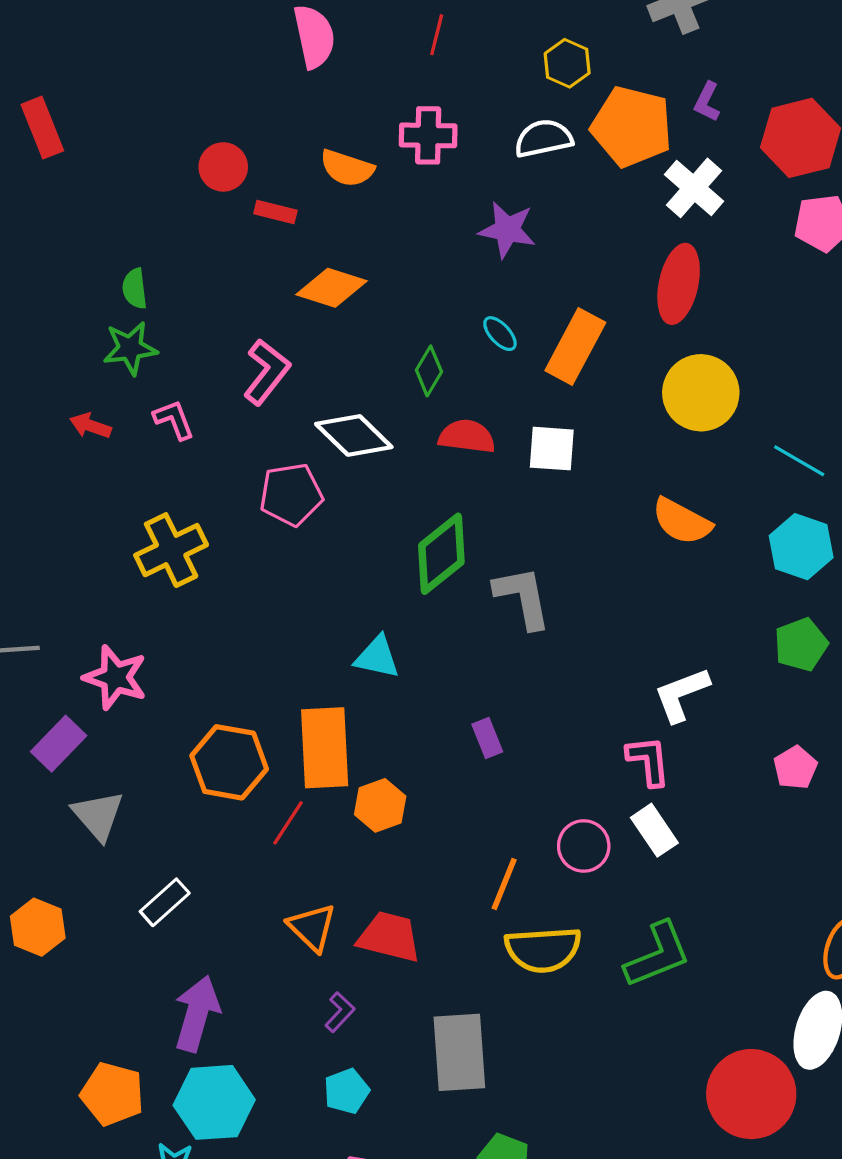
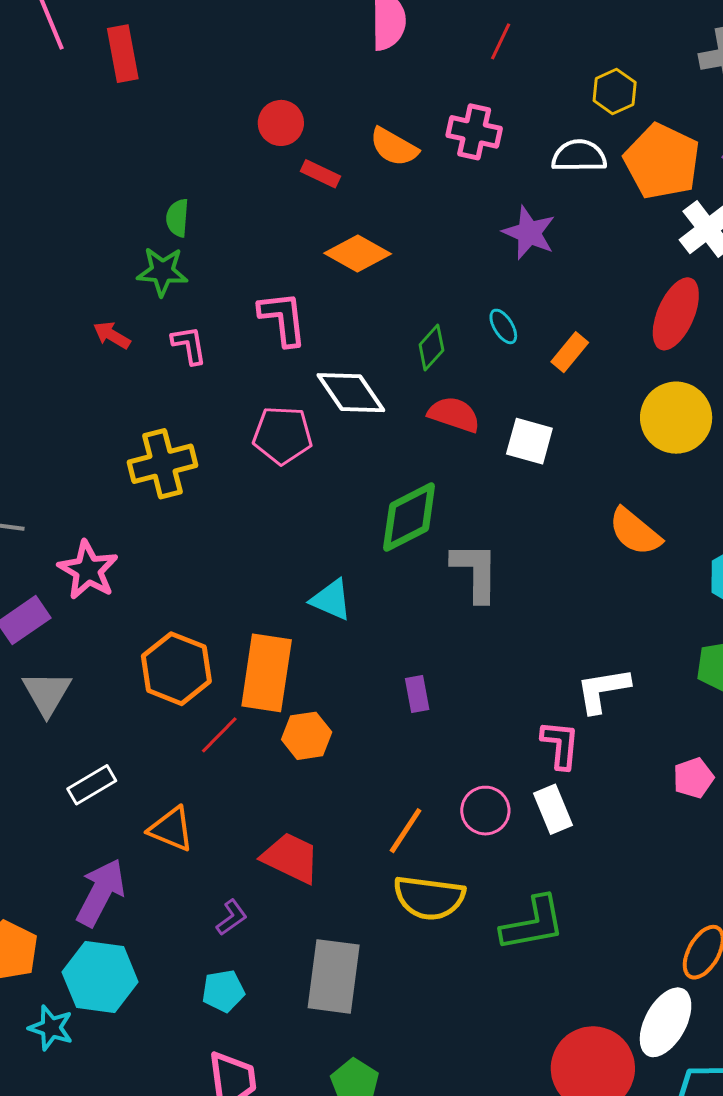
orange rectangle: (575, 347) -> (570, 352), size x0.6
pink L-shape: (267, 372) -> (283, 318), turned -56
orange triangle: (312, 927) -> (171, 829), moved, turned -33

